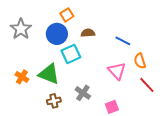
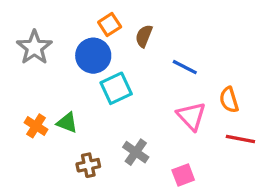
brown semicircle: (88, 33) -> (144, 36), moved, turned -64
blue line: (123, 41) -> (185, 67), moved
green triangle: (49, 74) -> (67, 123), moved, size x0.6
red line: (147, 85) -> (240, 139), turned -36

